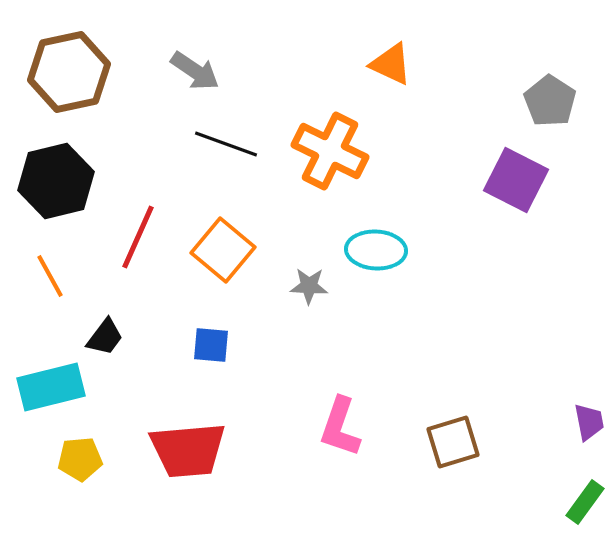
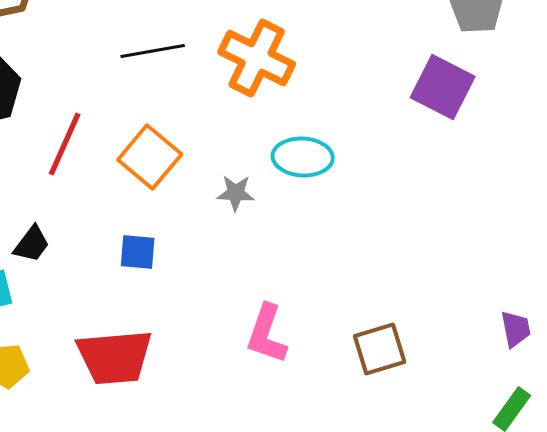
black line: (226, 144) -> (153, 51), turned -30

